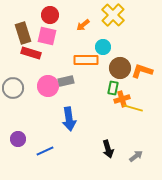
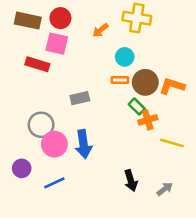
yellow cross: (113, 15) -> (137, 18), turned -35
brown rectangle: (23, 33) -> (28, 21), moved, turned -60
orange rectangle: (86, 60) -> (120, 80), moved, size x0.6
pink circle: (48, 86) -> (54, 144), moved
gray circle: (13, 88) -> (41, 125), moved
green rectangle: (113, 88) -> (137, 107), turned -56
yellow line: (133, 108) -> (172, 143), moved

